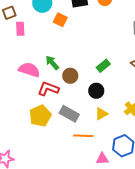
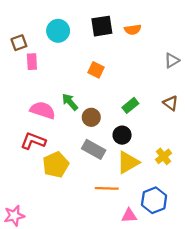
orange square: (60, 20) -> (96, 70), moved
red L-shape: (48, 89) -> (33, 141), moved
gray rectangle: (69, 114) -> (94, 149), moved
yellow triangle: (101, 114) -> (128, 162), size x1.5

